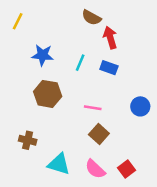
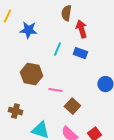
brown semicircle: (91, 18) -> (66, 13), turned 70
blue star: (43, 55) -> (28, 30), moved
pink line: (93, 108) -> (55, 90), moved

